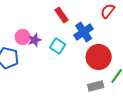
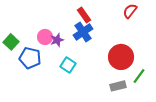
blue cross: (84, 32) -> (83, 32), moved
cyan square: (58, 46) -> (68, 65), moved

